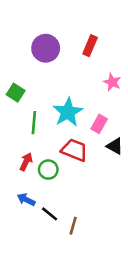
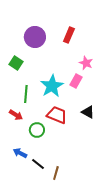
green square: (16, 93) -> (16, 63), moved
pink rectangle: (99, 124) -> (76, 81), moved
red arrow: (26, 162) -> (16, 115), moved, turned 96

